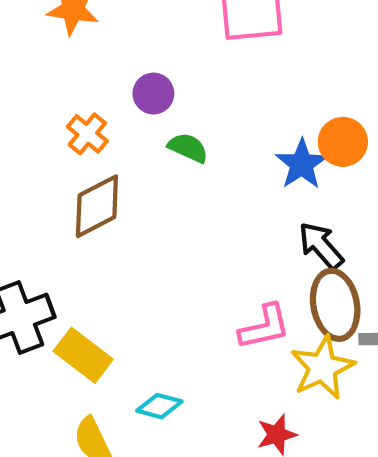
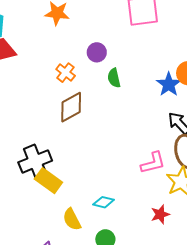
green semicircle: (188, 148) -> (114, 78), turned -126
yellow rectangle: (83, 355) -> (48, 181), moved

